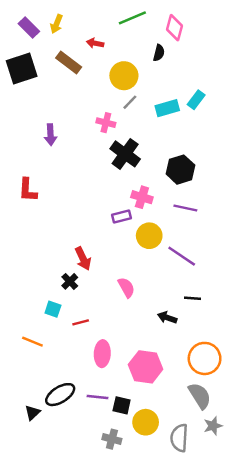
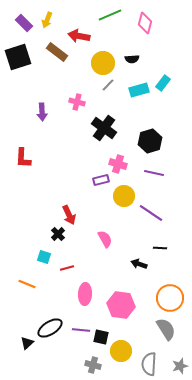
red arrow: (95, 43) -> (79, 36), size x1.5
black semicircle: (159, 53) -> (132, 59), moved, turned 72
pink cross: (106, 123) -> (77, 102), moved
gray star: (213, 426) -> (180, 366), moved

